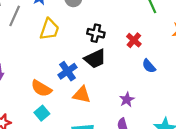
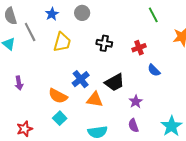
gray line: (15, 16) -> (30, 32), turned -48
red cross: (134, 40) -> (139, 48), turned 32
black trapezoid: (95, 59) -> (114, 82), moved

